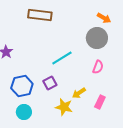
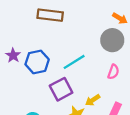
purple square: (50, 83) -> (61, 89), size x1.5
blue hexagon: (22, 86) -> (37, 62), moved

